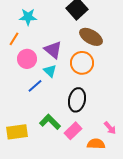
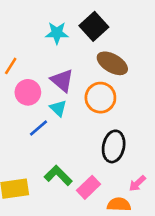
cyan star: (28, 17) -> (57, 33), moved
black ellipse: (77, 100) -> (114, 146), moved
pink arrow: (110, 128) -> (137, 183), turned 88

